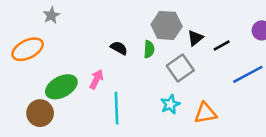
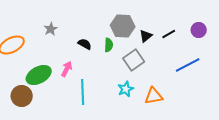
gray star: (51, 15) -> (51, 29), moved
black line: (222, 45) -> (169, 34), moved

